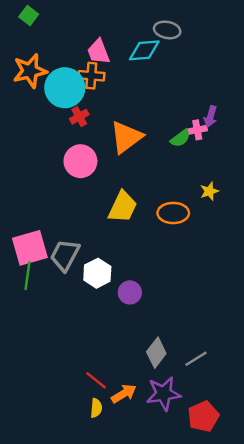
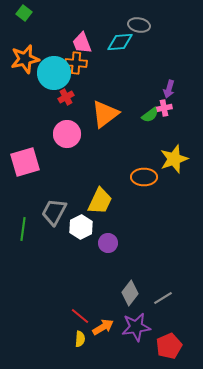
purple arrow: (211, 117) -> (169, 89), moved
yellow star: (209, 191) -> (174, 159), size x1.8
yellow trapezoid: (123, 207) -> (100, 201), moved
pink square: (30, 248) -> (25, 162), moved

